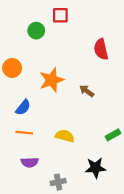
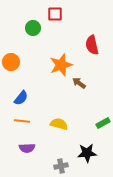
orange star: (52, 80) -> (61, 65), moved
gray cross: (58, 182) -> (61, 166), moved

